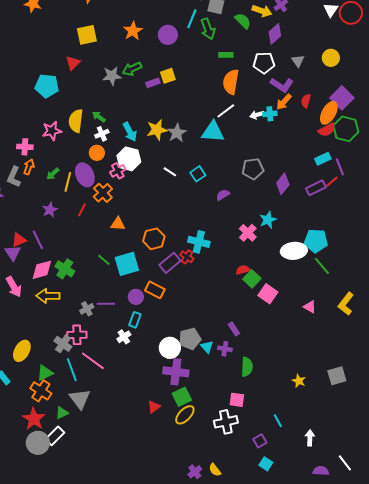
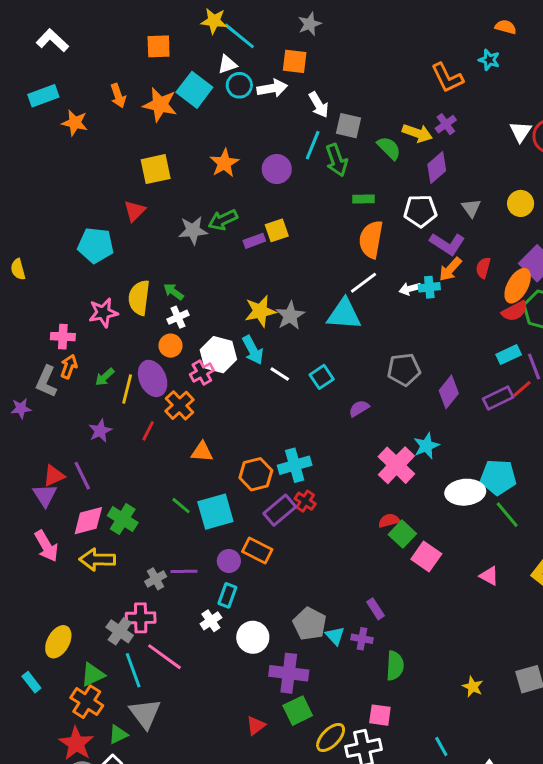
cyan arrow: (130, 132) -> (253, 350), moved
pink cross: (248, 233) -> (396, 465), size x1.4
cyan cross: (199, 242) -> (295, 465), moved, turned -30
gray pentagon: (190, 339) -> (310, 624), turned -30
white circle: (170, 348) -> (253, 637), moved
yellow ellipse: (185, 415) -> (331, 737), moved

